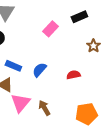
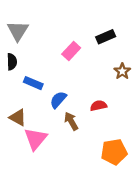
blue rectangle: (13, 66) -> (33, 83), moved
brown arrow: (44, 108) -> (71, 121), moved

